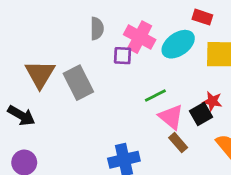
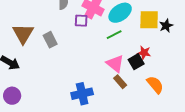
gray rectangle: (78, 83) -> (50, 40), size x0.7
green line: (155, 95) -> (114, 35), moved

